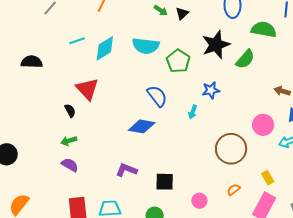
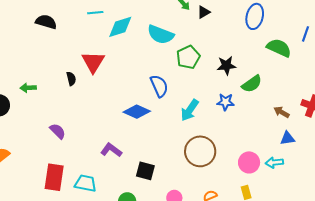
black star: (216, 45) -> (226, 66), moved, size x0.7
green semicircle: (245, 59) -> (252, 84), moved
blue star: (211, 90) -> (226, 102), moved
cyan arrow: (193, 112) -> (190, 110), size x1.6
pink circle: (263, 125) -> (249, 162), moved
green arrow: (69, 141) -> (28, 88), moved
brown circle: (231, 149) -> (200, 151), moved

